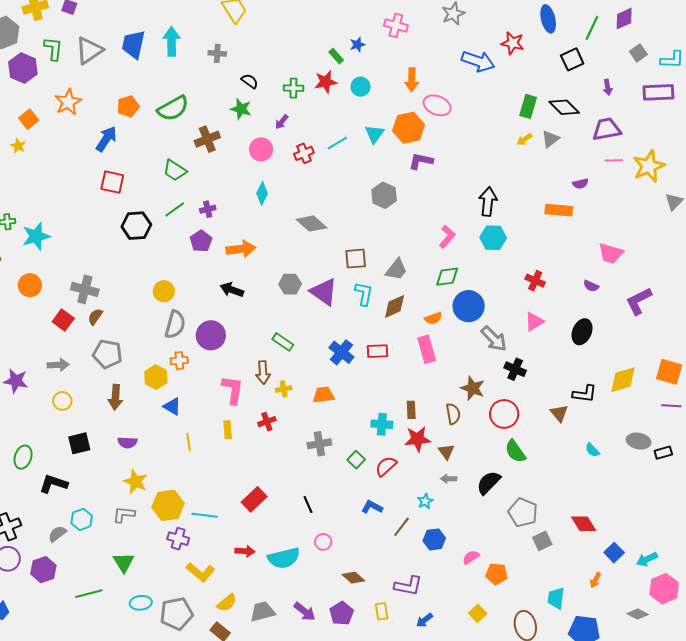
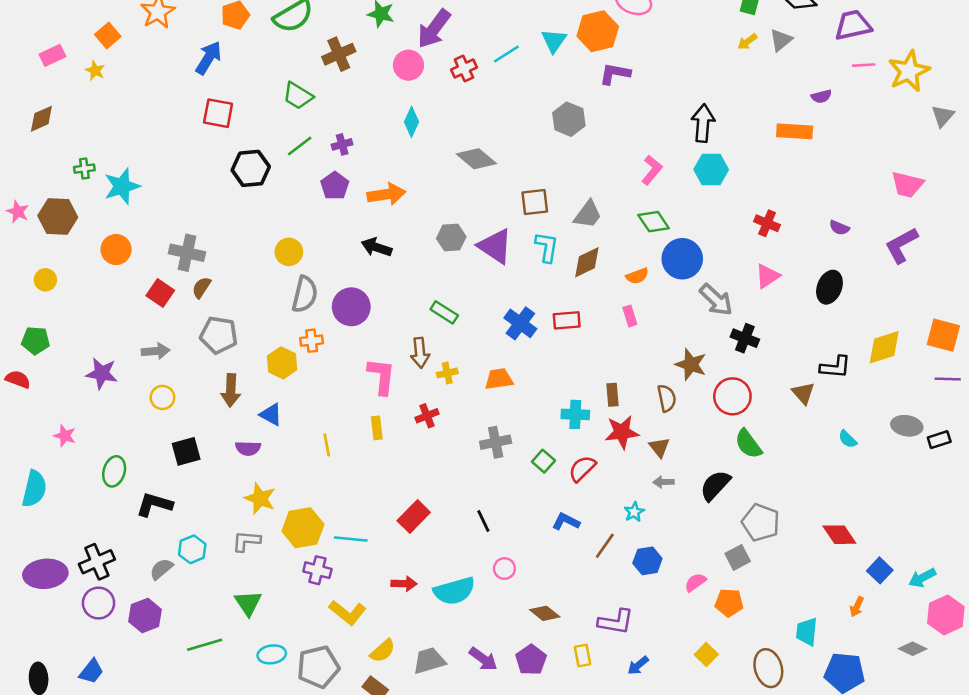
purple arrow: (282, 122) -> (434, 29), size x2.0
pink trapezoid: (611, 253) -> (907, 185), moved
green diamond: (447, 277) -> (654, 222), turned 65
pink rectangle: (427, 349) -> (630, 316), size x0.6
blue triangle: (172, 406) -> (271, 415), moved
gray square: (542, 541) -> (738, 557), moved

